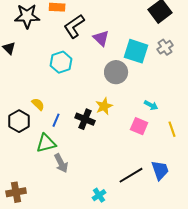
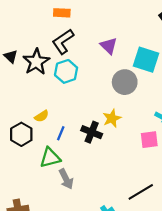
black star: (27, 16) -> (36, 62), moved, turned -30
black L-shape: (74, 26) -> (63, 42), moved
yellow semicircle: (38, 104) -> (42, 116), turned 104
pink square: (139, 126) -> (149, 140), turned -30

